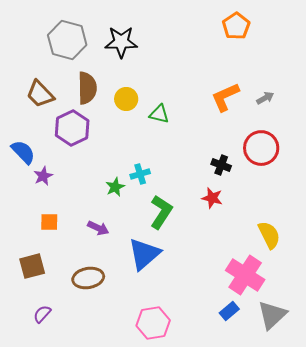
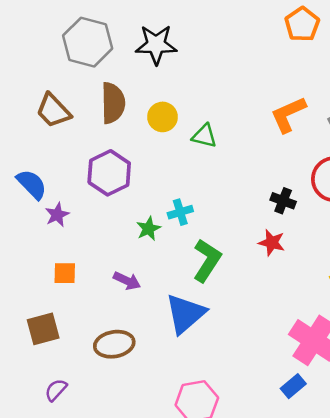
purple hexagon: (72, 128) -> (109, 173), moved

